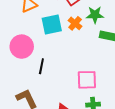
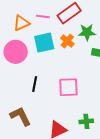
pink circle: (22, 47) -> (16, 52), moved
pink square: (87, 80) -> (68, 87), moved

